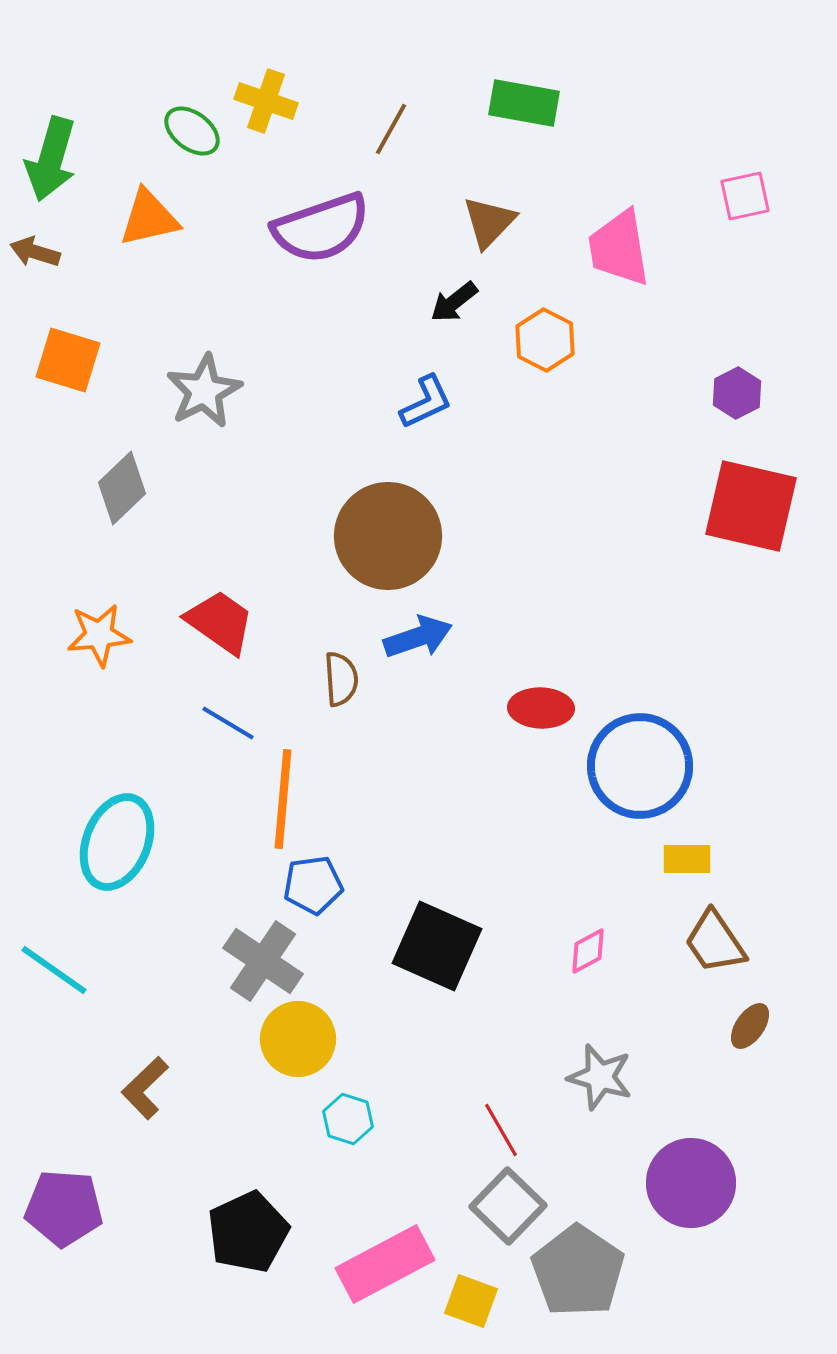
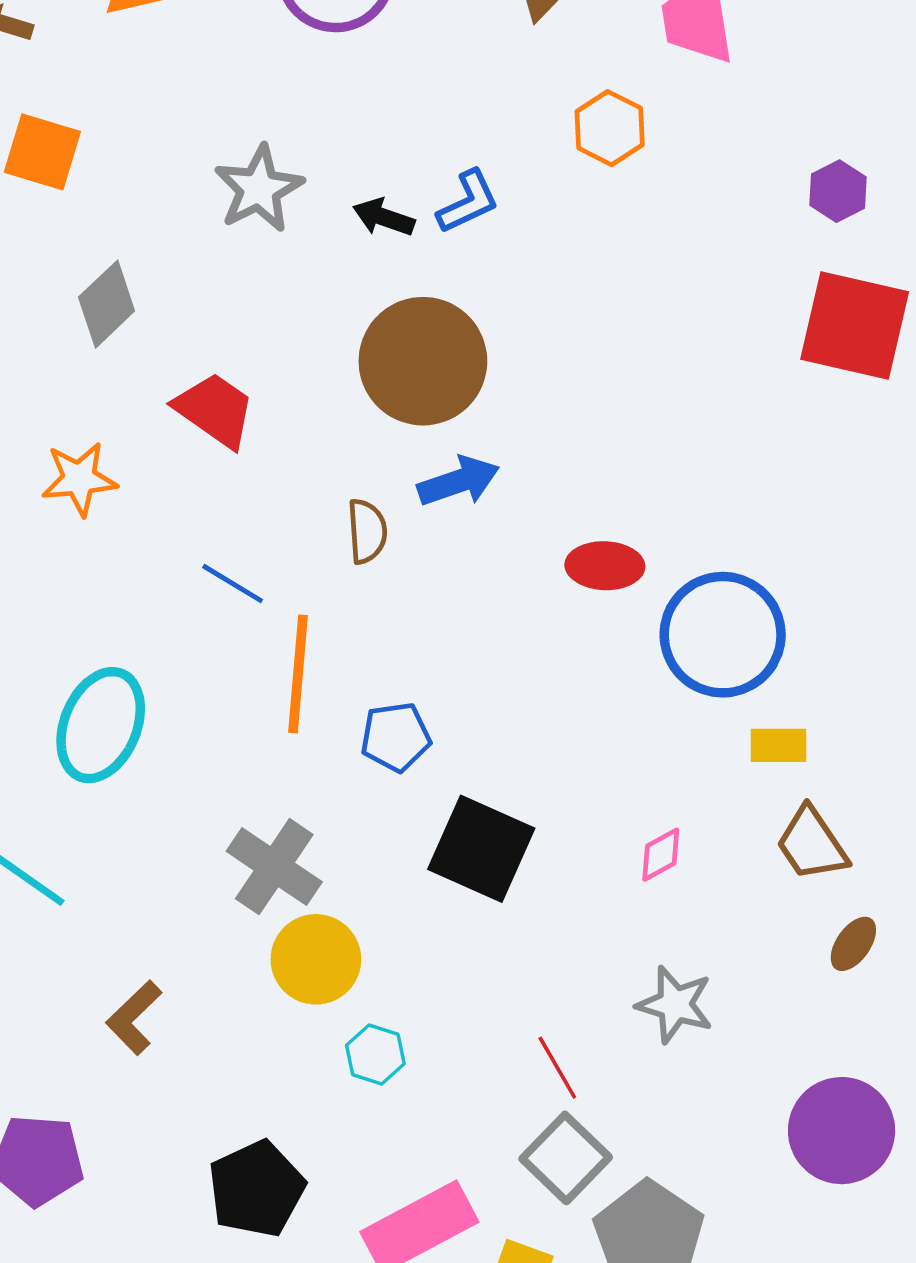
black arrow: (454, 302) -> (384, 217), moved, turned 57
gray star: (204, 391) -> (259, 189), moved
red trapezoid: (220, 622) -> (215, 410), moved
blue pentagon: (313, 885) -> (396, 737), moved
purple circle: (691, 1183) -> (842, 1131), moved

